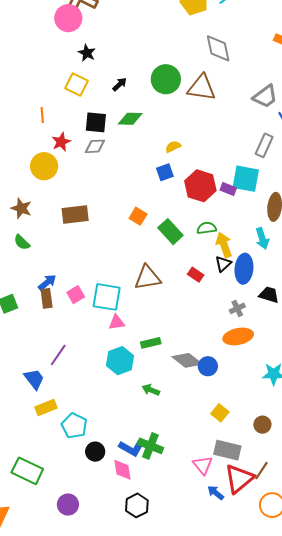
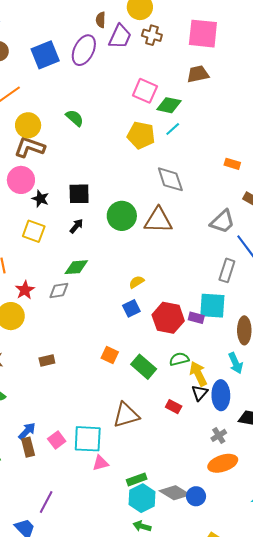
pink circle: (68, 18) -> (21, 180), moved
green diamond: (130, 119) -> (76, 267), moved
black square: (96, 122) -> (79, 194), moved
brown rectangle: (75, 215) -> (47, 361), size x0.6
cyan hexagon: (120, 361) -> (142, 498), moved

